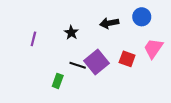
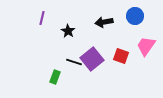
purple line: (33, 39) -> (42, 18), moved

